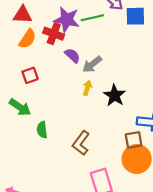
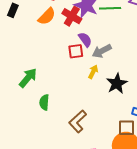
red square: (30, 75) -> (76, 51), moved
green arrow: (20, 107) -> (28, 78), turned -95

